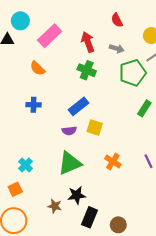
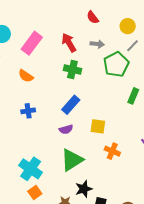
yellow square: (95, 127) -> (98, 126), moved
cyan cross: (26, 165) -> (31, 169), size x1.6
orange square: (15, 189) -> (35, 193), moved

